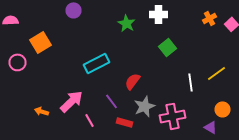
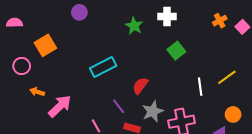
pink arrow: (72, 101) -> (60, 106), moved
orange arrow: (42, 111) -> (37, 92), moved

